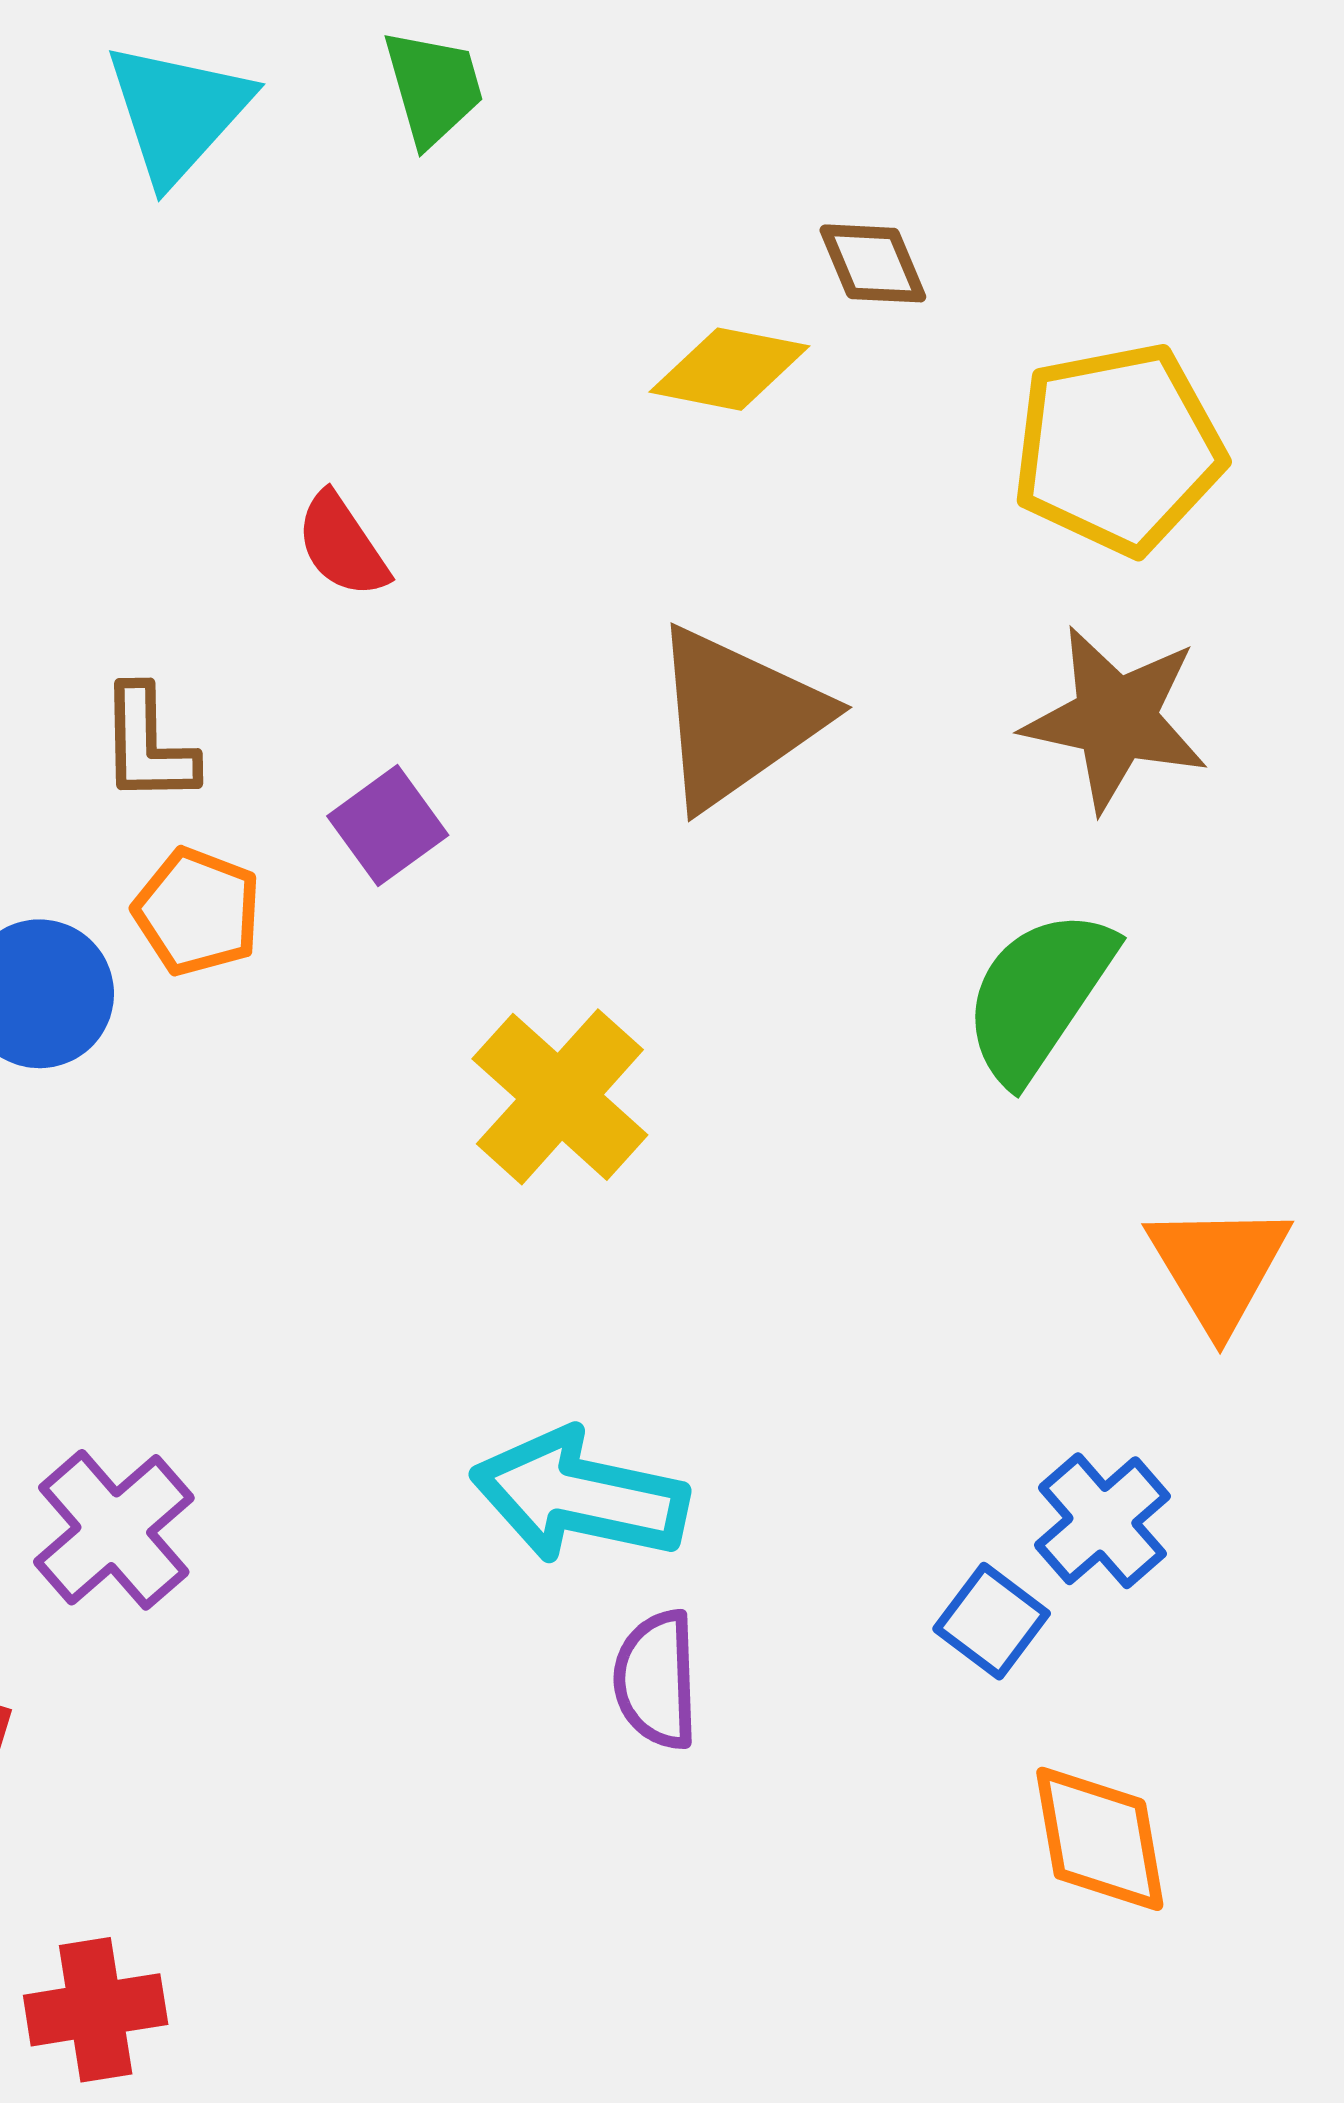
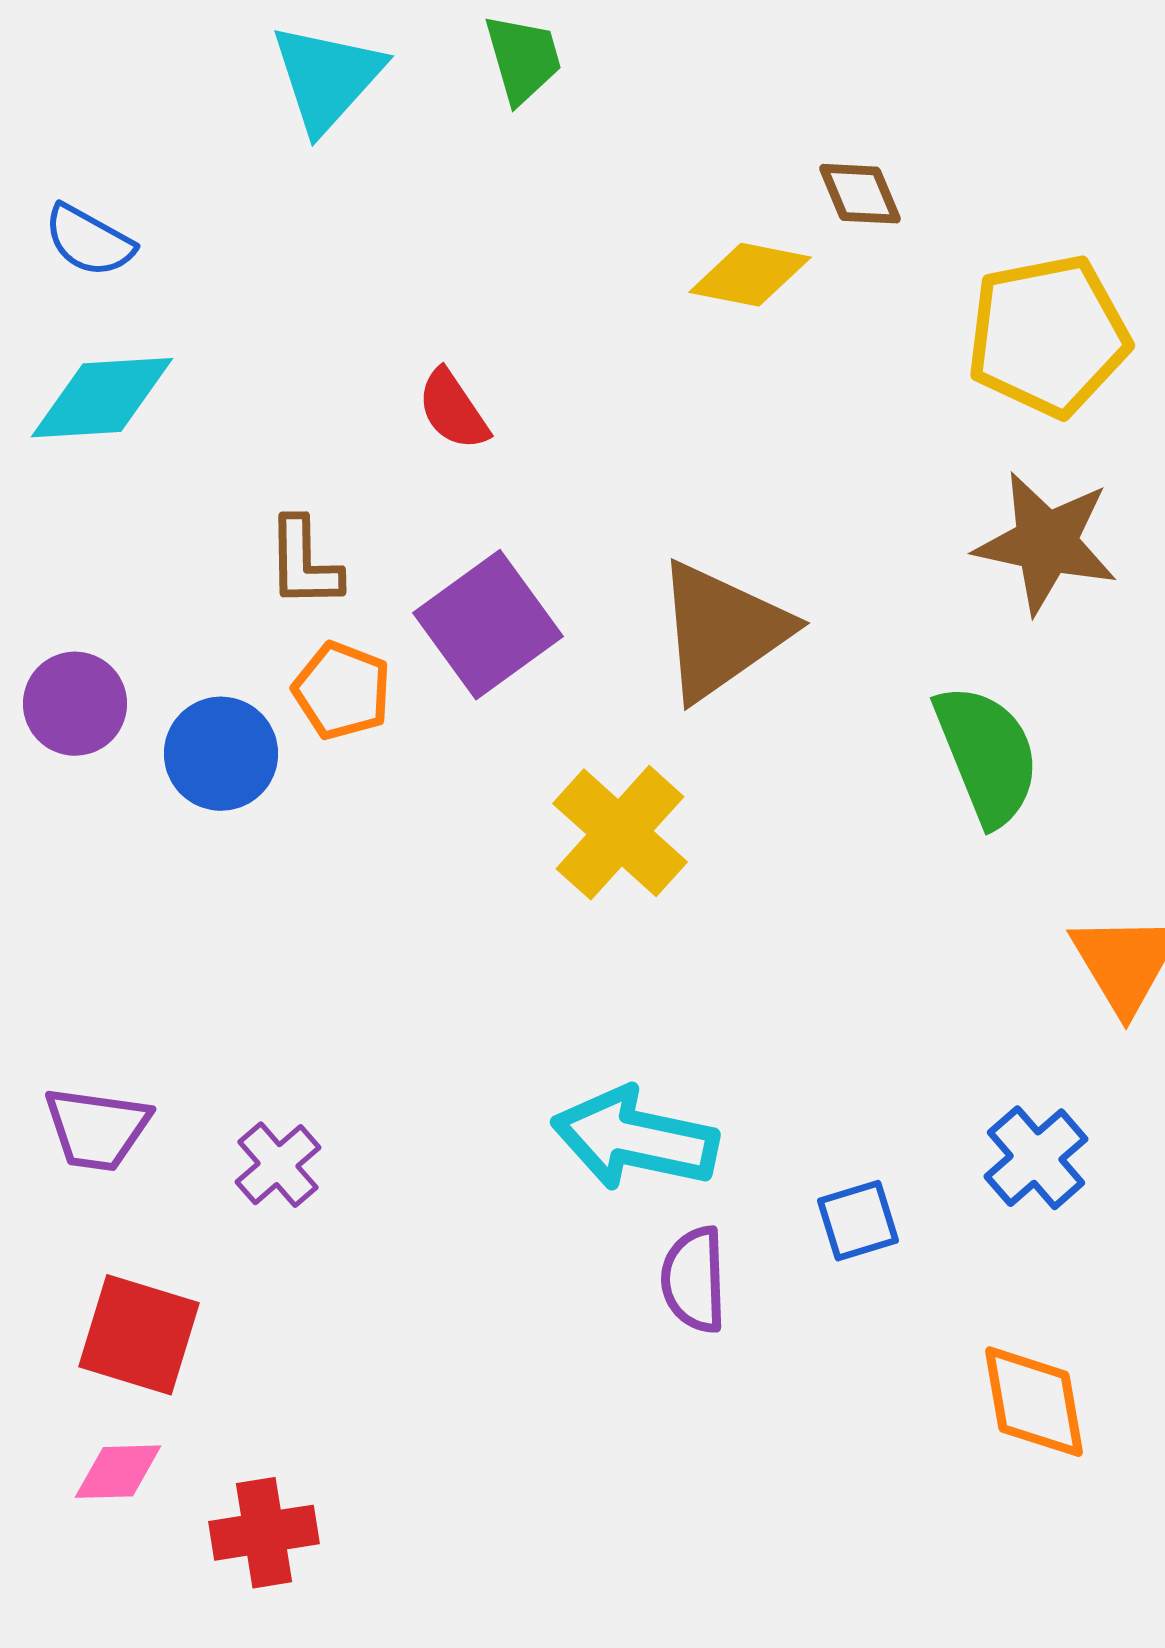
brown triangle: (737, 717) -> (722, 631), moved
purple square: (388, 826) -> (488, 625), size x1.6
green semicircle: (1039, 995) -> (987, 755), turned 124
purple cross: (114, 1530) -> (278, 1165), size x0.7
blue square: (992, 1621) -> (858, 1221), moved, turned 36

